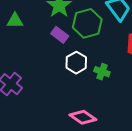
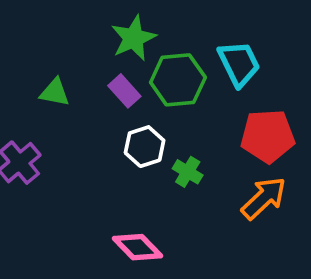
green triangle: (15, 21) -> (55, 92), moved

